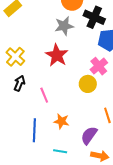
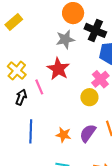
pink line: (44, 95) -> (39, 87), moved
blue line: (34, 130) -> (31, 131), moved
purple semicircle: (89, 135) -> (88, 133), moved

